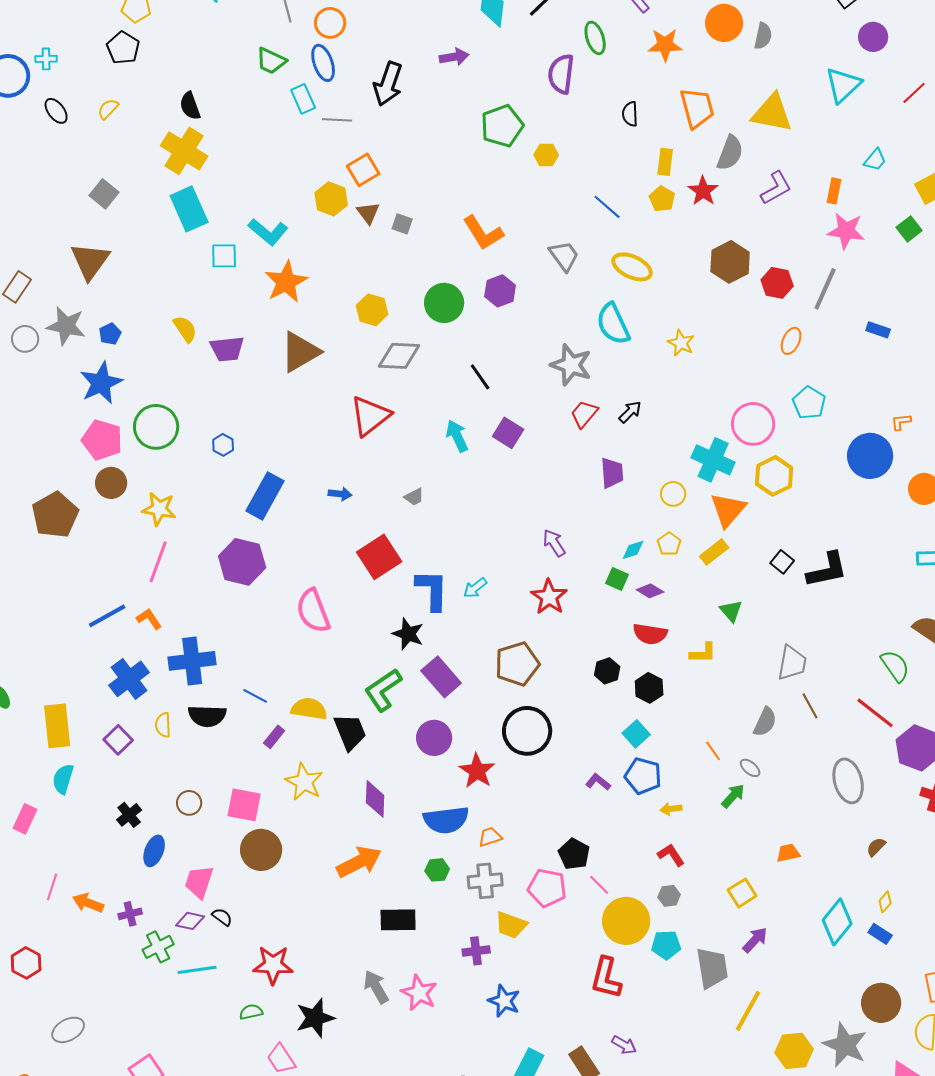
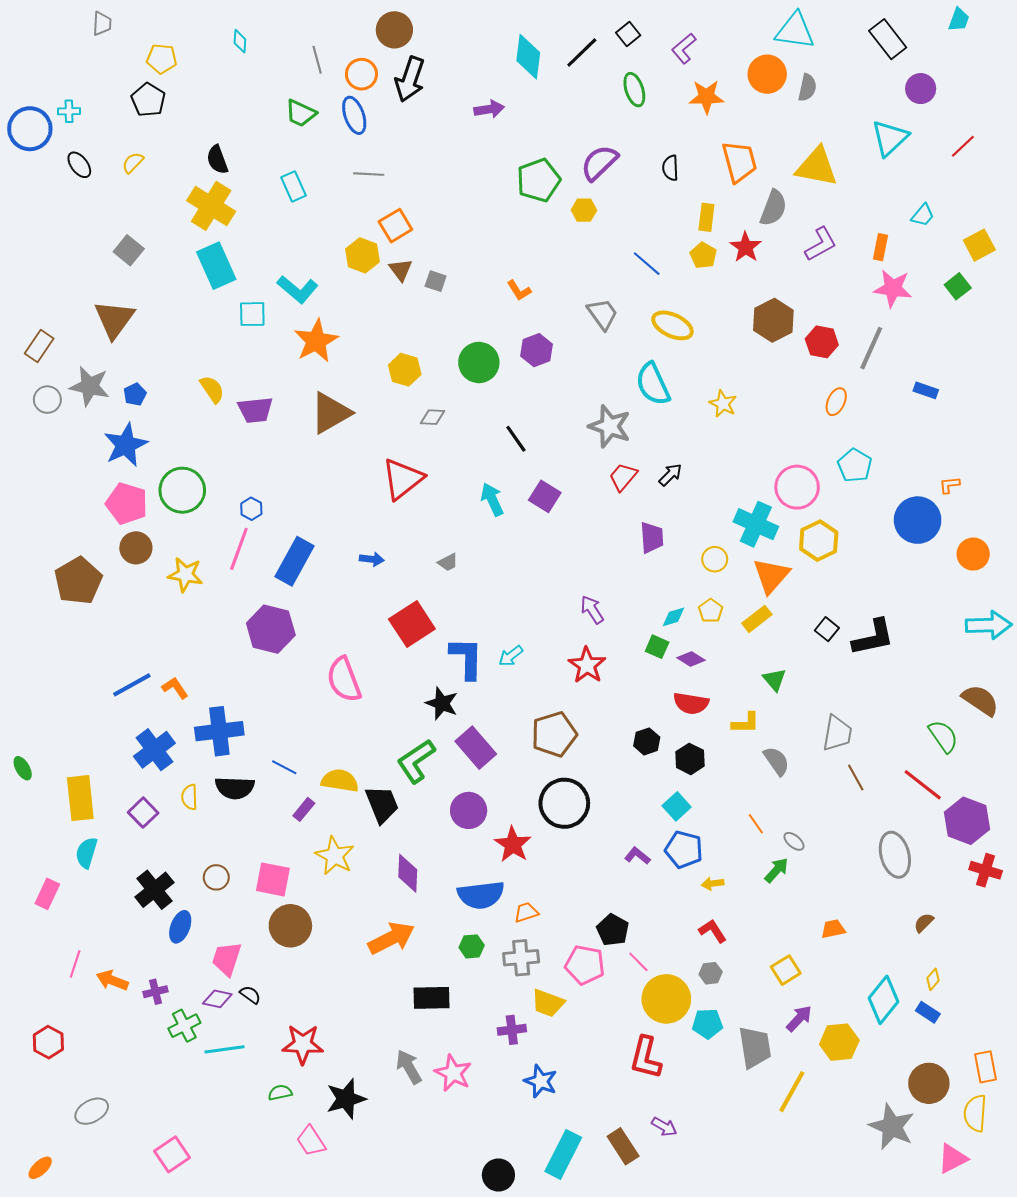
purple semicircle: (561, 74) -> (599, 163), moved, turned 39
black arrow: (388, 84) -> (410, 79), moved
cyan rectangle: (303, 99) -> (293, 186), moved
orange L-shape: (483, 233) -> (519, 290), size x0.6
gray diamond: (399, 356) -> (433, 417), size x0.6
pink line: (158, 562) -> (239, 549), moved
gray semicircle: (765, 722) -> (776, 761), moved, turned -60
black cross: (129, 815) -> (154, 890), size x1.5
yellow hexagon: (794, 1051) -> (839, 1042), moved

